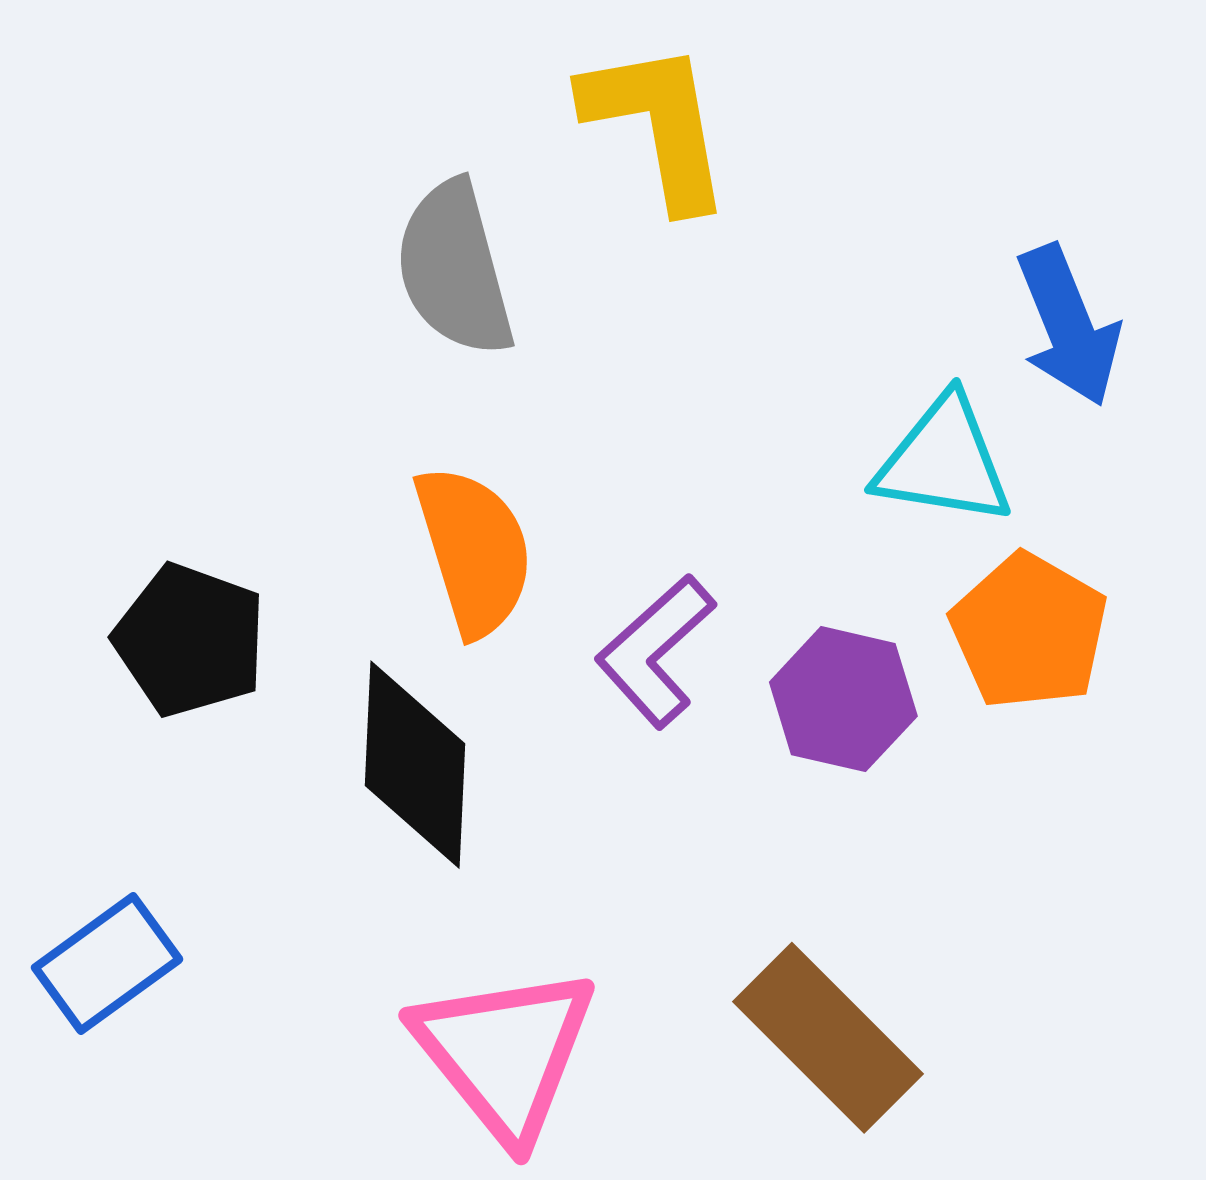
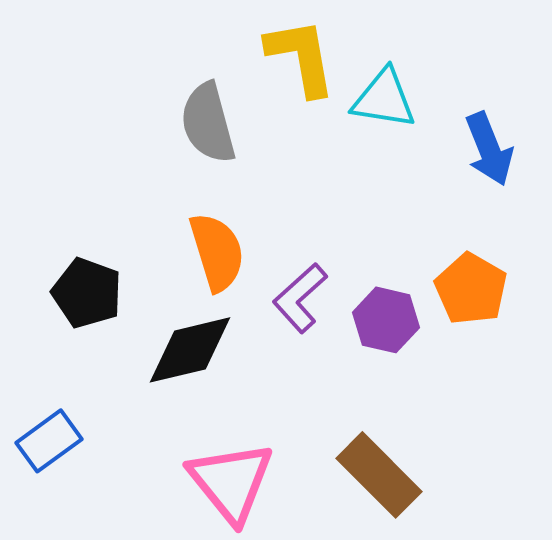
cyan triangle: (944, 461) -> (384, 99), moved
black diamond: (415, 765) -> (190, 350), turned 74

